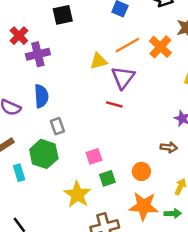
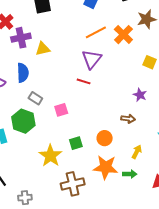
yellow triangle: (98, 61) -> (43, 49), moved
gray rectangle: (57, 126) -> (35, 98), turned -40
pink square: (94, 156) -> (61, 110), moved

